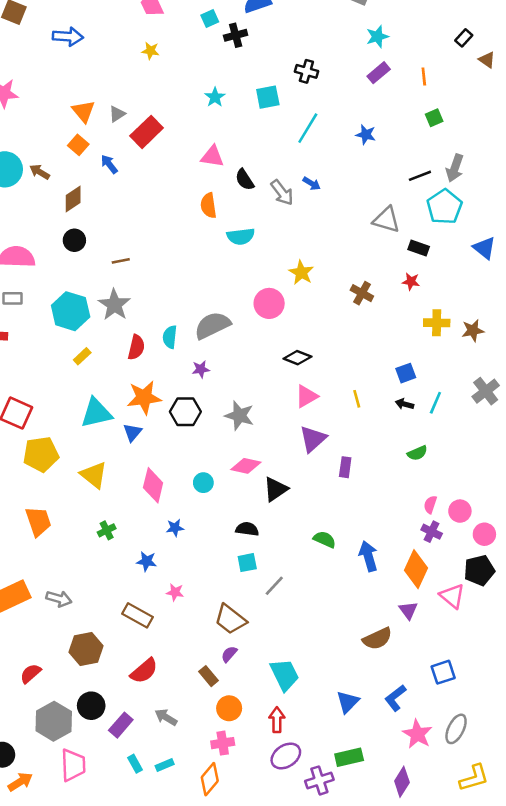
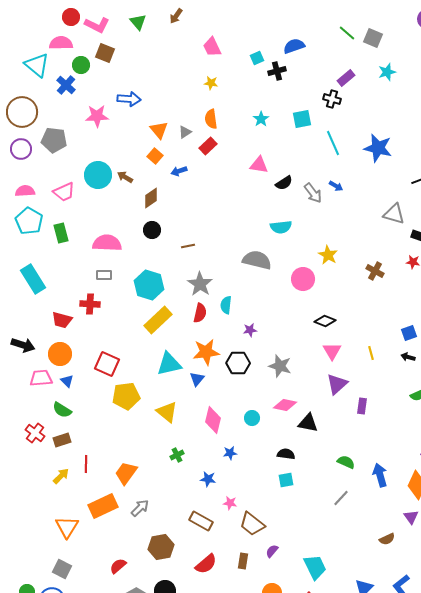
blue arrow: (68, 37) -> (129, 99), moved
purple rectangle: (379, 73) -> (346, 78), moved
cyan line: (308, 128) -> (333, 143), turned -55
red rectangle: (147, 132) -> (208, 146), size x0.7
blue star: (366, 135) -> (378, 148), size x1.8
blue arrow: (109, 164) -> (179, 171), turned -70
black semicircle: (245, 180) -> (284, 183), turned -90
orange semicircle: (208, 205) -> (211, 119), moved
gray star: (114, 305) -> (200, 284), moved
gray semicircle: (212, 325) -> (257, 260), moved, turned 40
yellow rectangle: (82, 356) -> (158, 320), size x2.0
pink triangle: (306, 396) -> (332, 351), turned -30
black triangle: (276, 489) -> (308, 423), turned 45
orange trapezoid: (38, 521) -> (126, 473), moved, turned -125
gray line: (274, 586) -> (341, 498), moved
gray arrow: (59, 599) -> (140, 508), turned -60
brown trapezoid: (230, 619) -> (252, 524), moved
brown semicircle: (377, 639) -> (387, 539), size x0.7
brown rectangle: (208, 676) -> (243, 561), moved, turned 49

